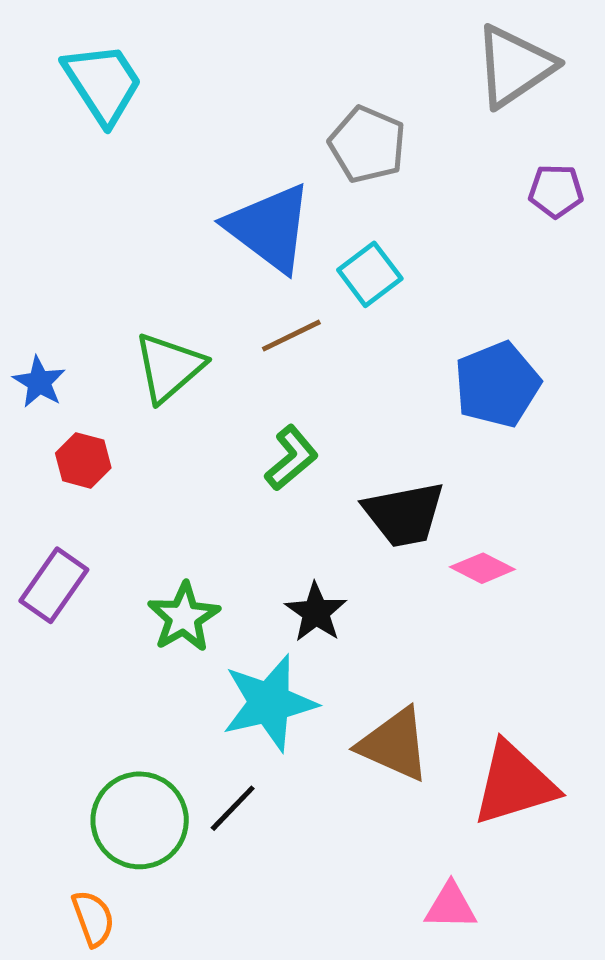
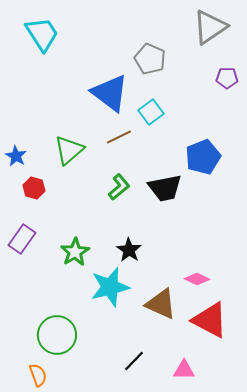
black trapezoid: (404, 514) -> (165, 188), moved
pink diamond: (482, 568) -> (197, 279), moved
red triangle: (514, 784) -> (210, 320), turned 45
black line: (233, 808) -> (134, 361), moved

